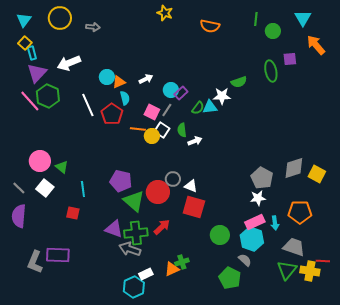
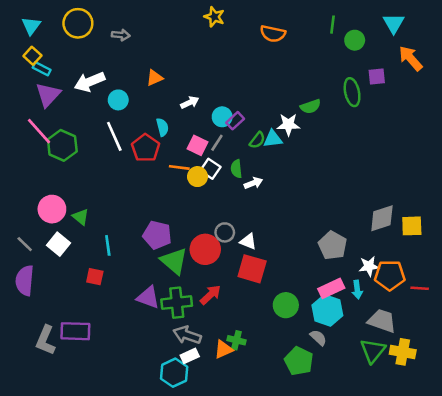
cyan rectangle: (32, 53) -> (42, 69), turned -48
cyan circle: (107, 77) -> (118, 100), moved
orange triangle: (119, 82) -> (155, 78), moved
green hexagon: (48, 96) -> (62, 145), moved
yellow square: (317, 174) -> (412, 226), turned -30
gray pentagon: (262, 178) -> (333, 245), moved
white star: (258, 198) -> (369, 266), moved
gray arrow: (130, 249) -> (187, 335), moved
red line: (323, 261) -> (420, 288), moved
green cross: (182, 262) -> (236, 340), turned 32

